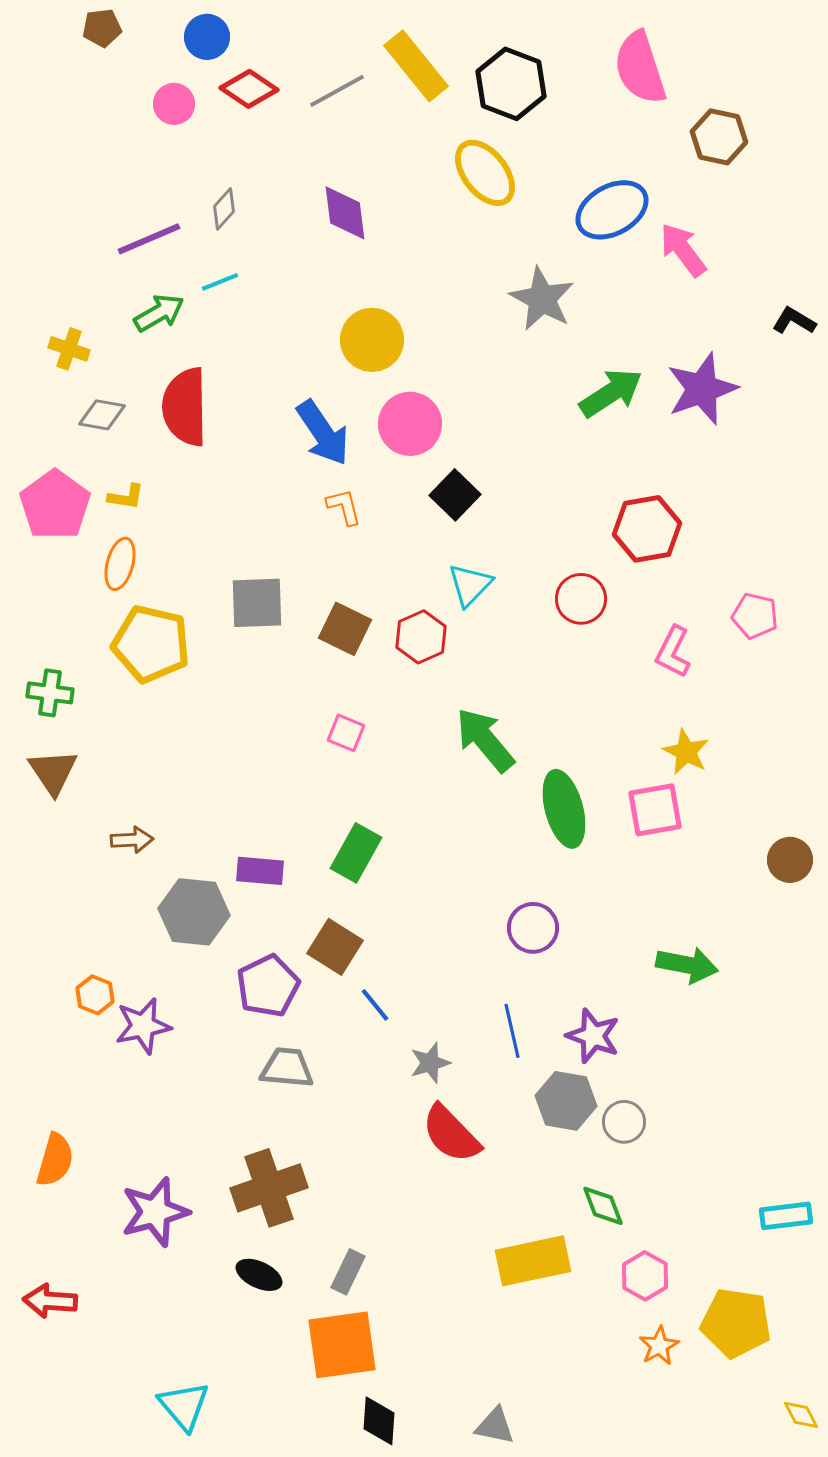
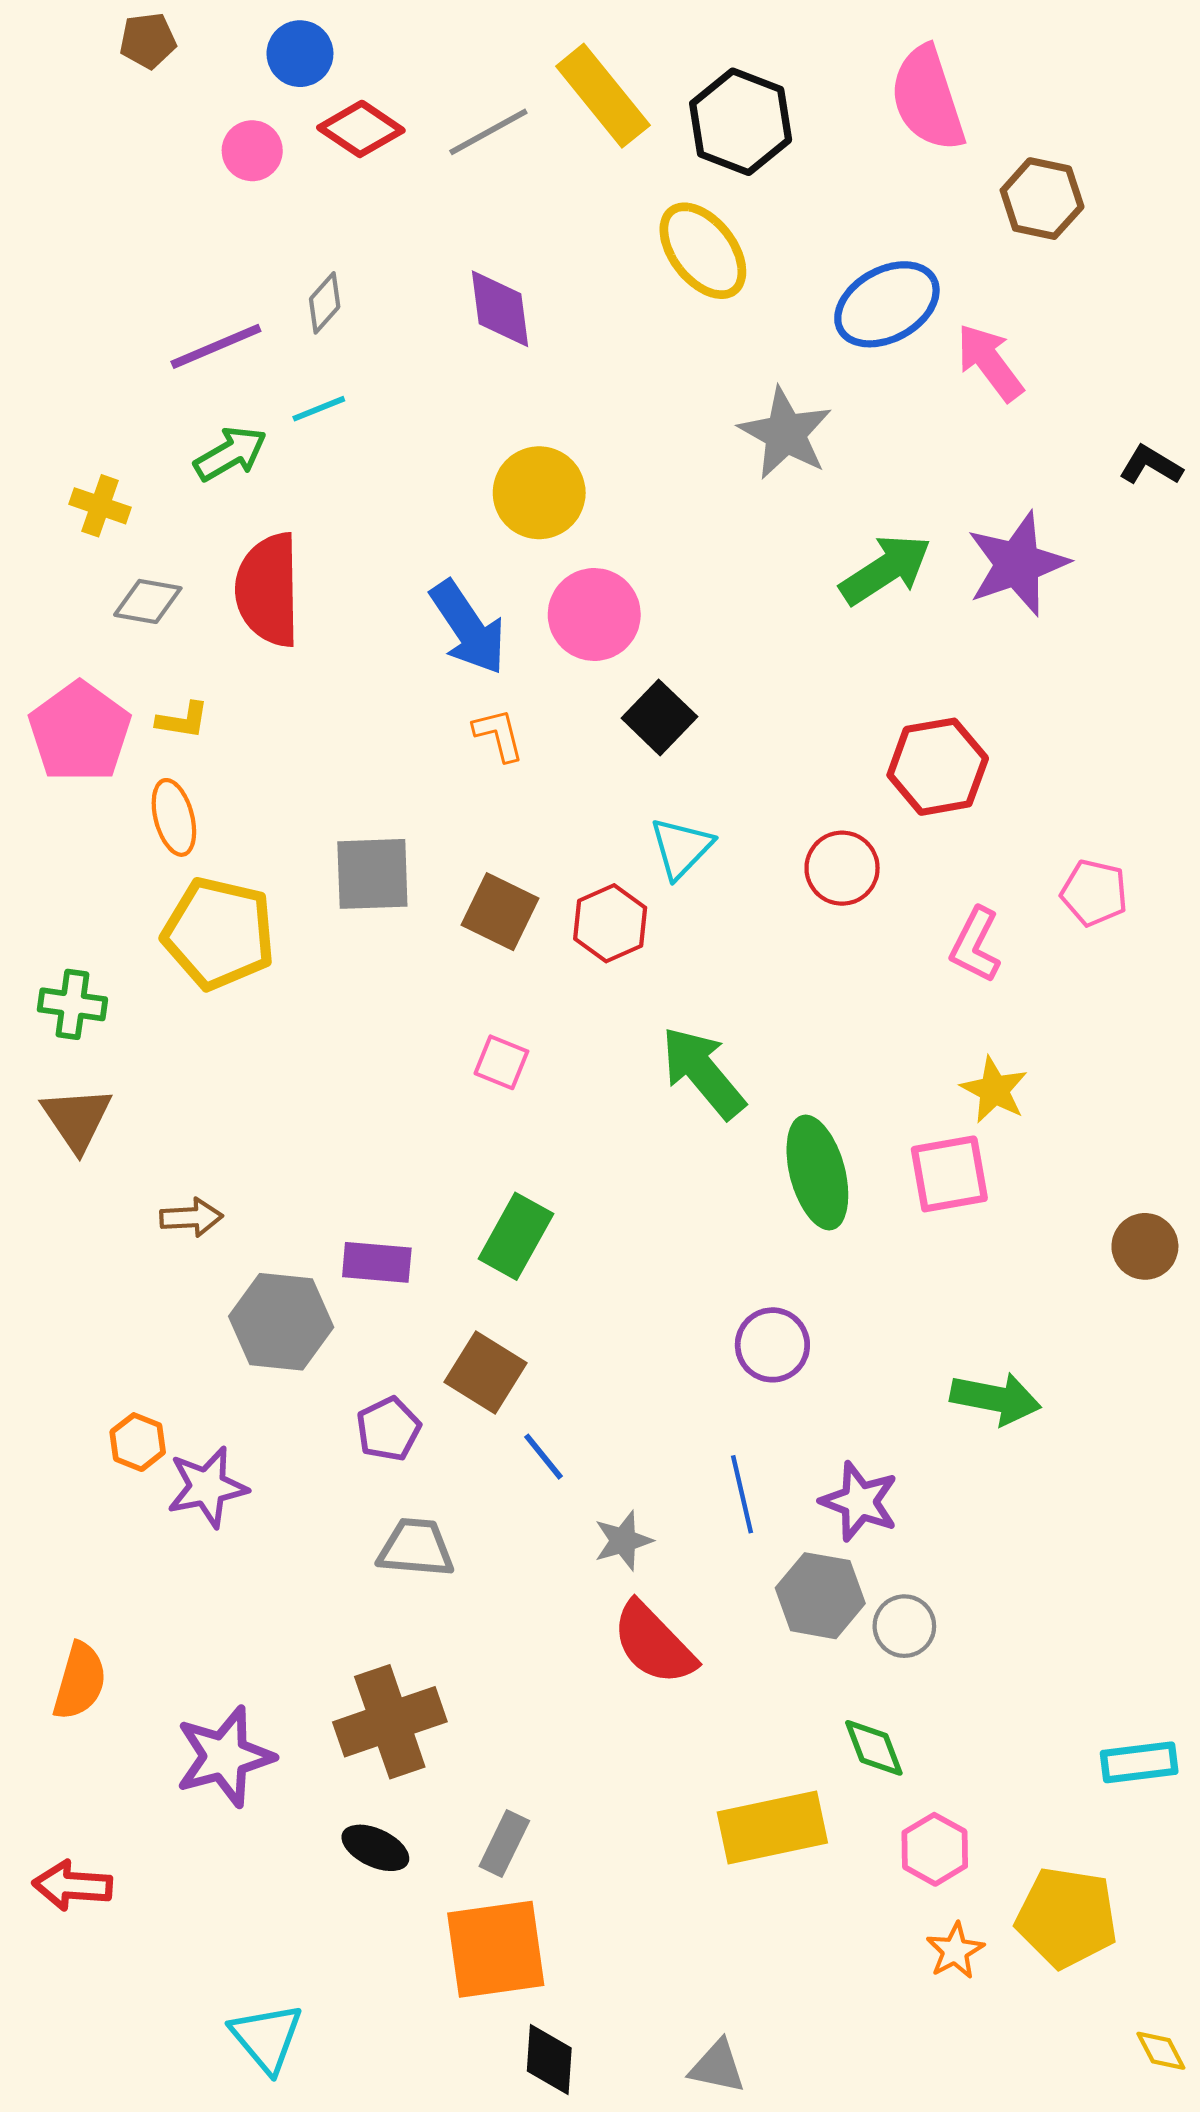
orange ellipse: (120, 564) -> (174, 817), turned -30
purple pentagon: (268, 986) -> (388, 1429), size x0.7

